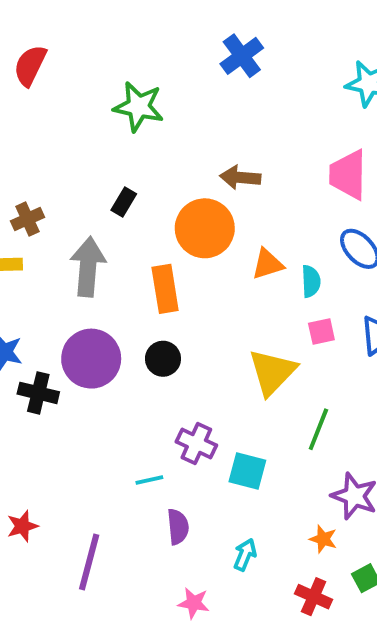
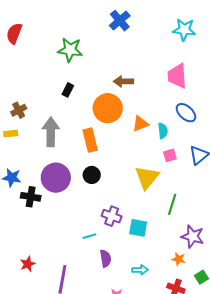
black rectangle: (124, 202) -> (68, 90), moved
cyan arrow: (245, 555) -> (140, 270), turned 70

